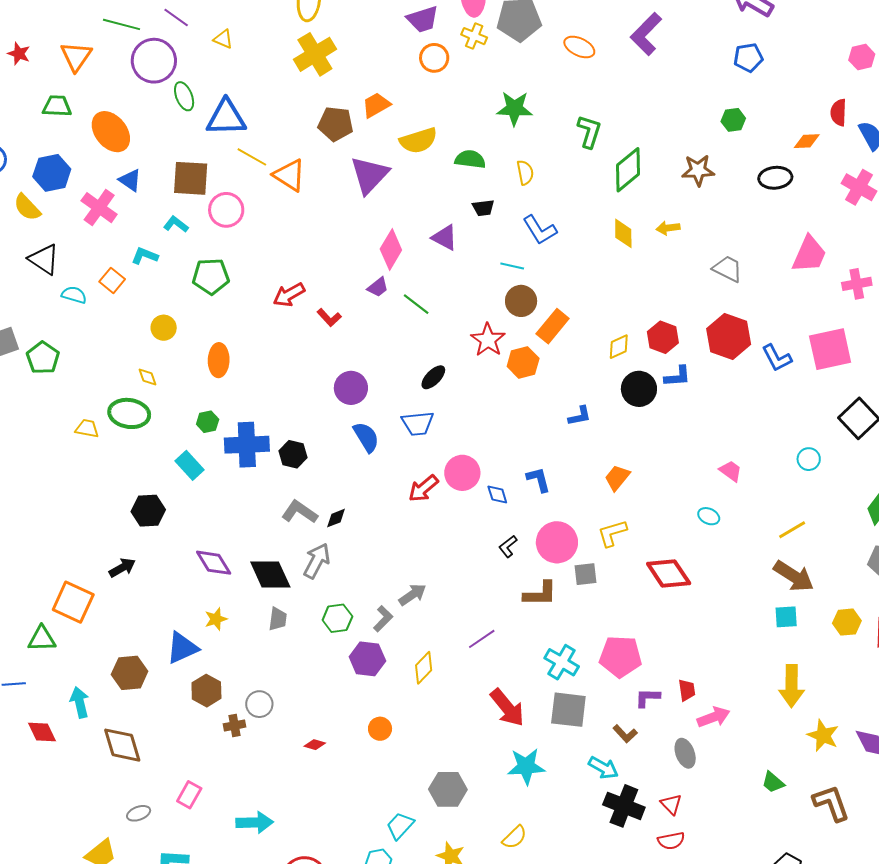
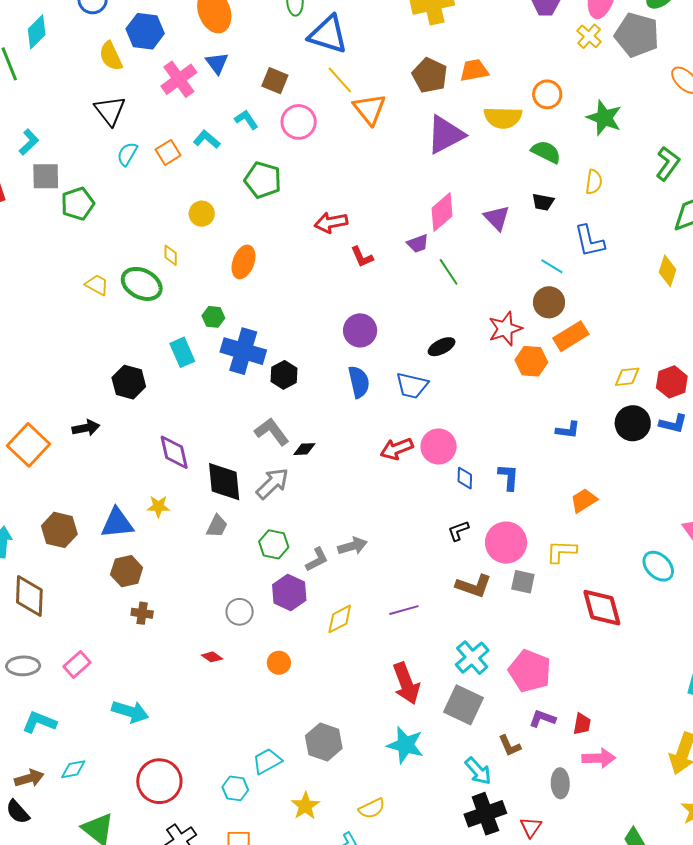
orange circle: (434, 58) -> (547, 94), moved
brown square: (191, 178) -> (275, 81), size x0.7
cyan semicircle: (74, 295) -> (127, 154), turned -95
cyan ellipse: (709, 516) -> (658, 566), size x1.5
gray circle: (259, 704) -> (240, 612), moved
black cross: (624, 806) -> (485, 814), turned 30
gray ellipse: (139, 813) -> (23, 666), size x1.4

